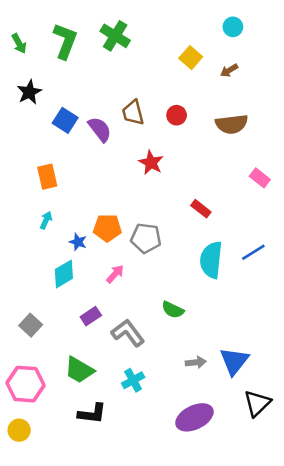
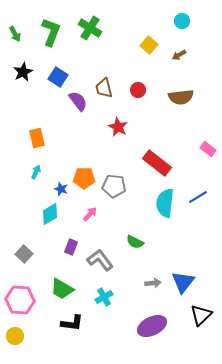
blue square: (65, 120) -> (58, 77), moved
pink rectangle: (260, 178) -> (208, 149), moved
red rectangle: (201, 209) -> (157, 163), size x1.8
purple rectangle: (91, 316) -> (71, 247), turned -35

